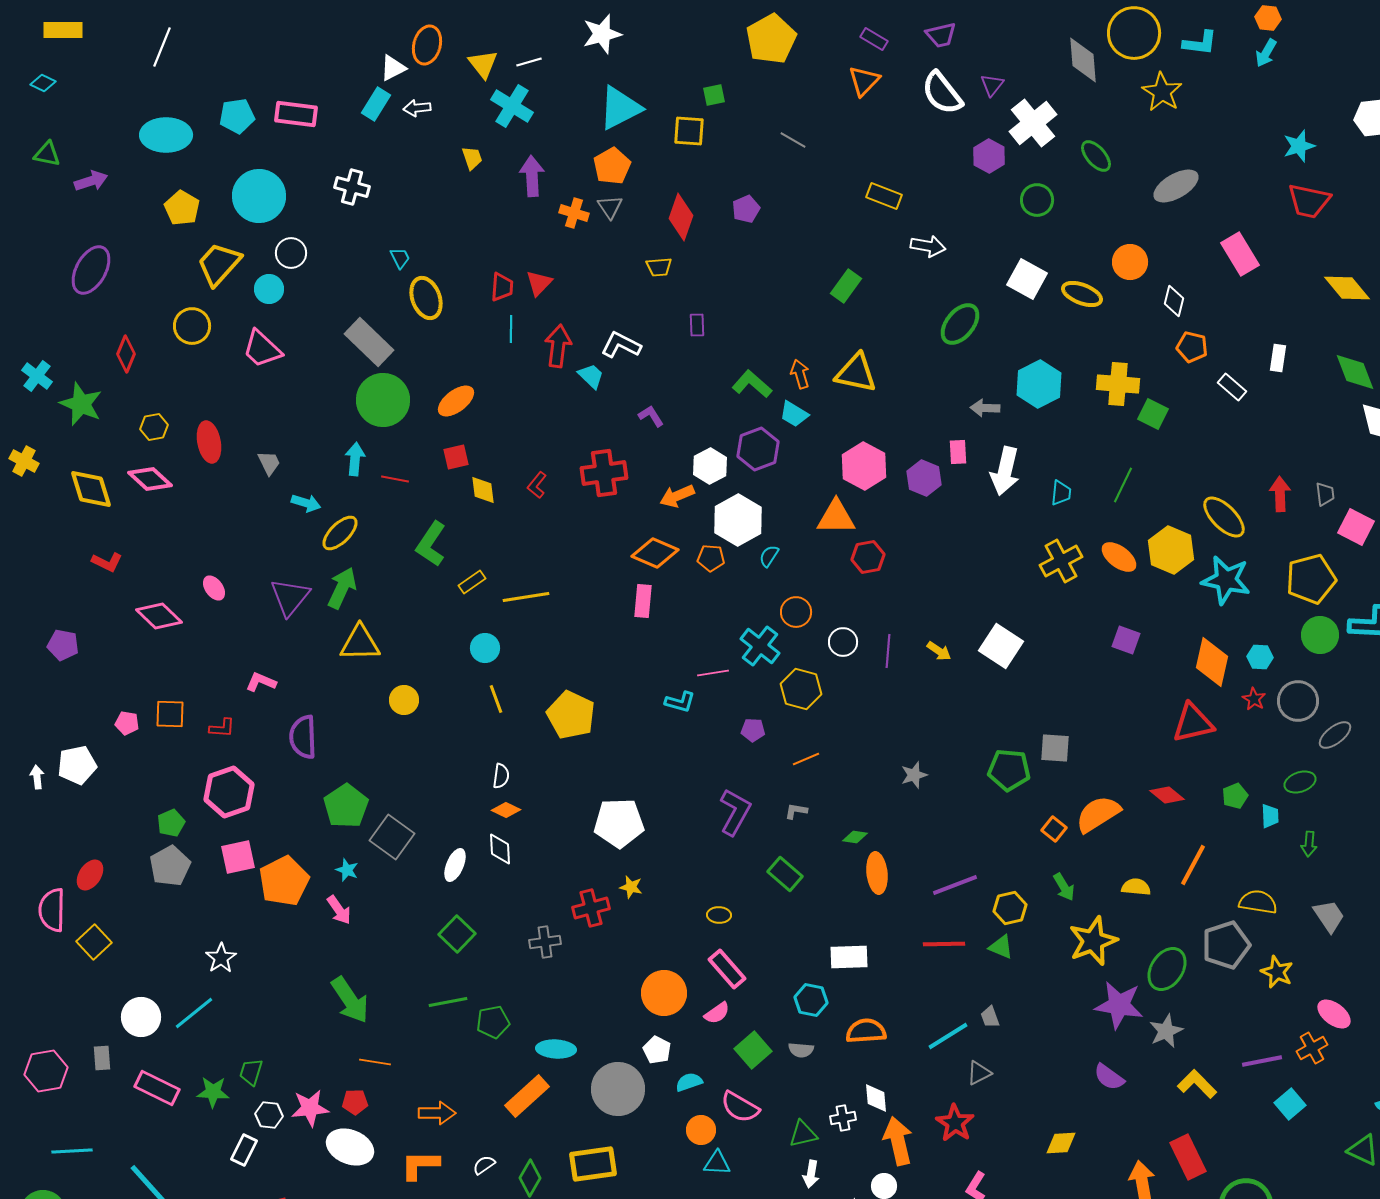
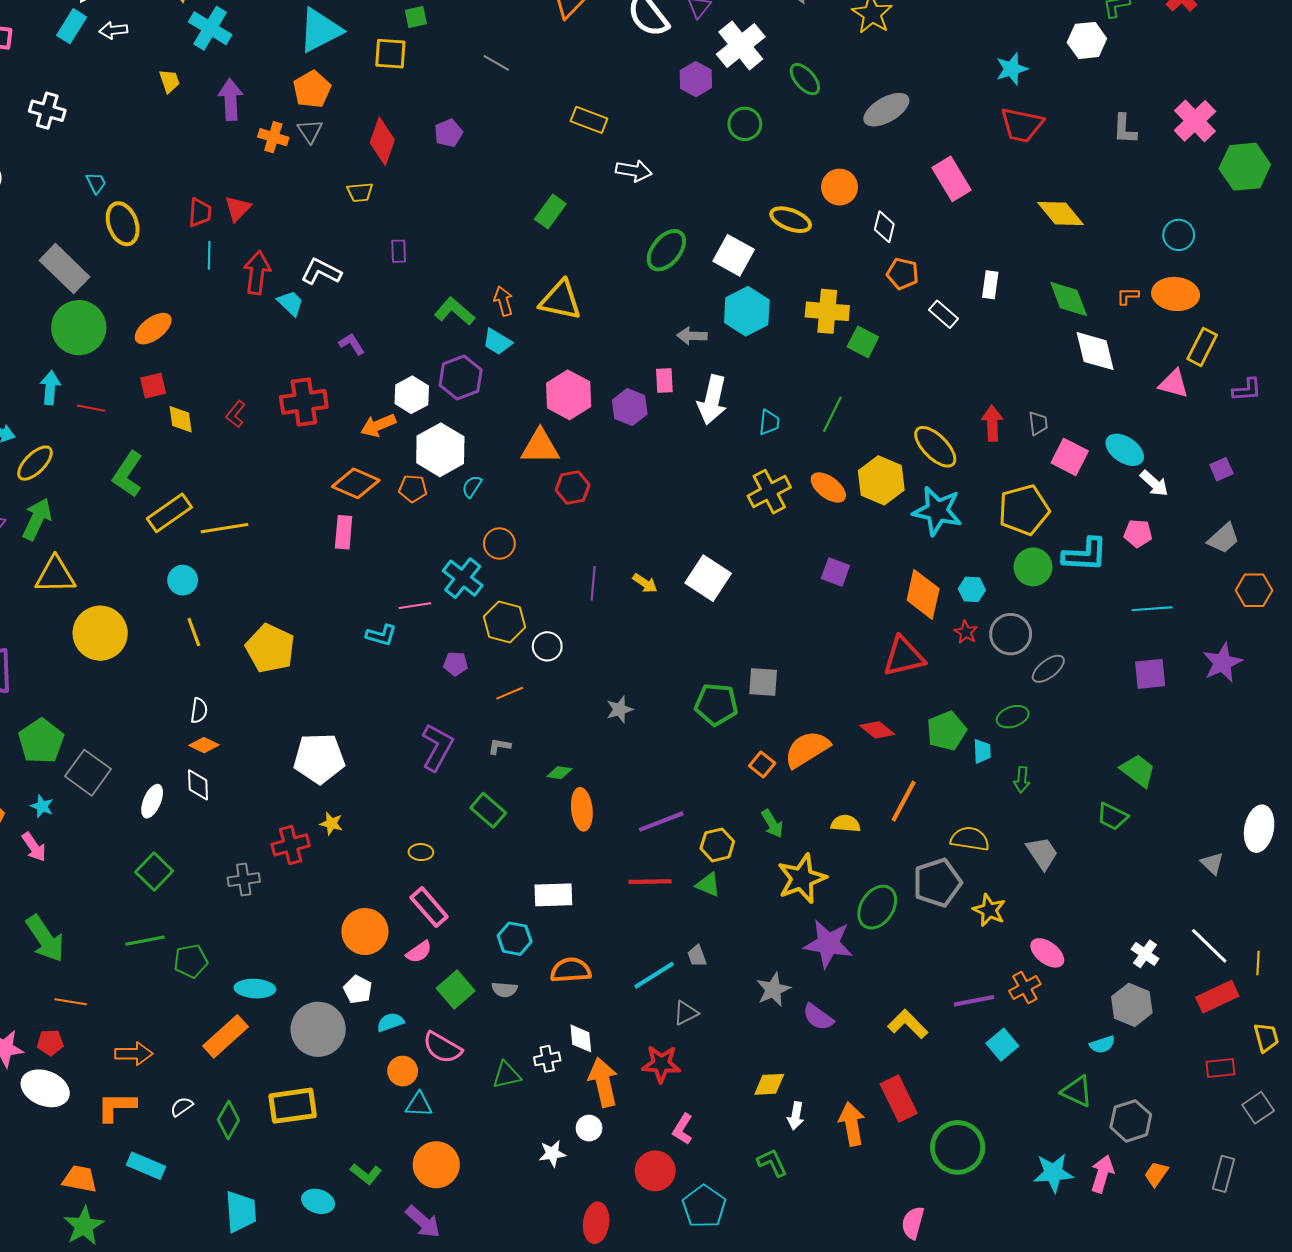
white square: (1027, 279) -> (734, 255), moved
yellow rectangle: (472, 582) -> (169, 513), size x1.6
white circle: (843, 642) -> (547, 646), moved
yellow circle: (404, 700) -> (100, 633), size x1.8
green pentagon: (1235, 796) -> (946, 731), size x1.5
gray star: (1166, 1031) -> (773, 990), moved
red star: (955, 1123) -> (661, 1064), turned -30
white arrow: (811, 1174) -> (796, 1116), moved

